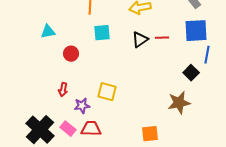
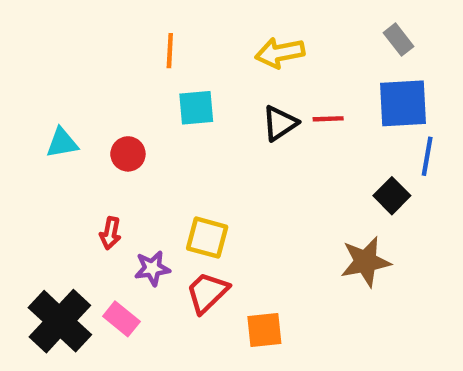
cyan triangle: (48, 32) -> (62, 143), moved
red trapezoid: (91, 129) -> (207, 293), moved, turned -45
orange square: (150, 134) -> (264, 330), moved

